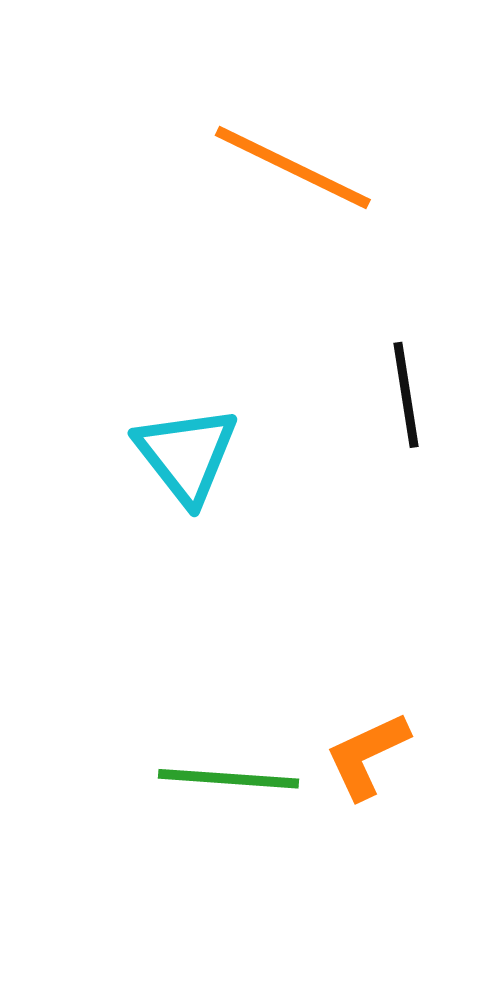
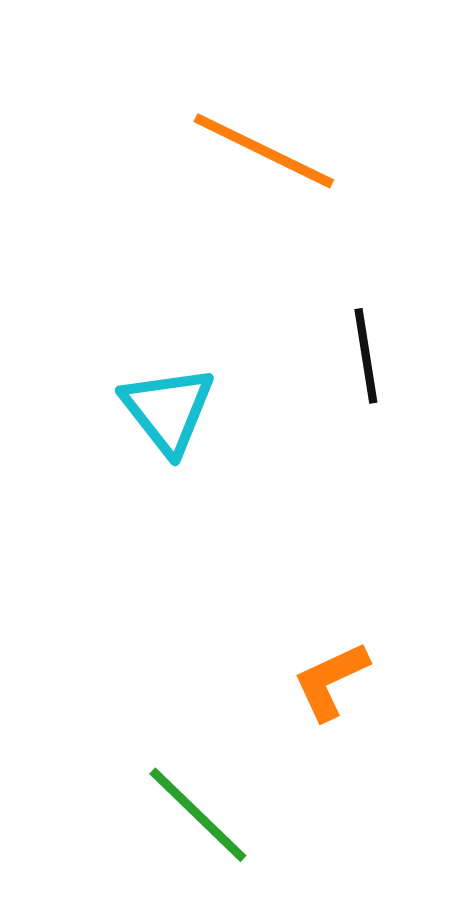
green line: (228, 779) -> (198, 815), moved, turned 40

